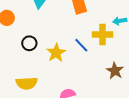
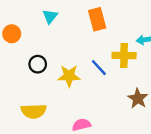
yellow star: (56, 53) -> (69, 76), turned 30

